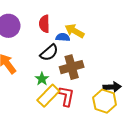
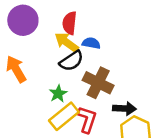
yellow arrow: (75, 31) -> (67, 42), moved
brown cross: (72, 67) -> (98, 83), turned 35
black arrow: (112, 87) -> (124, 108), moved

